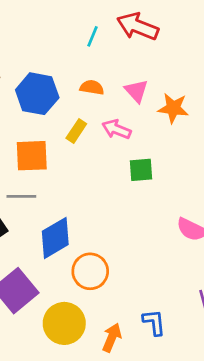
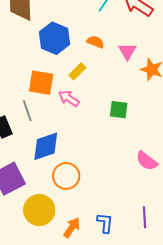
pink arrow: (116, 129) -> (69, 98), moved
gray line: (21, 196) -> (27, 111), turned 60

